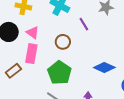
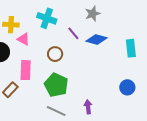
pink triangle: (33, 33) -> (23, 39), moved
blue diamond: (104, 68) -> (97, 39), moved

